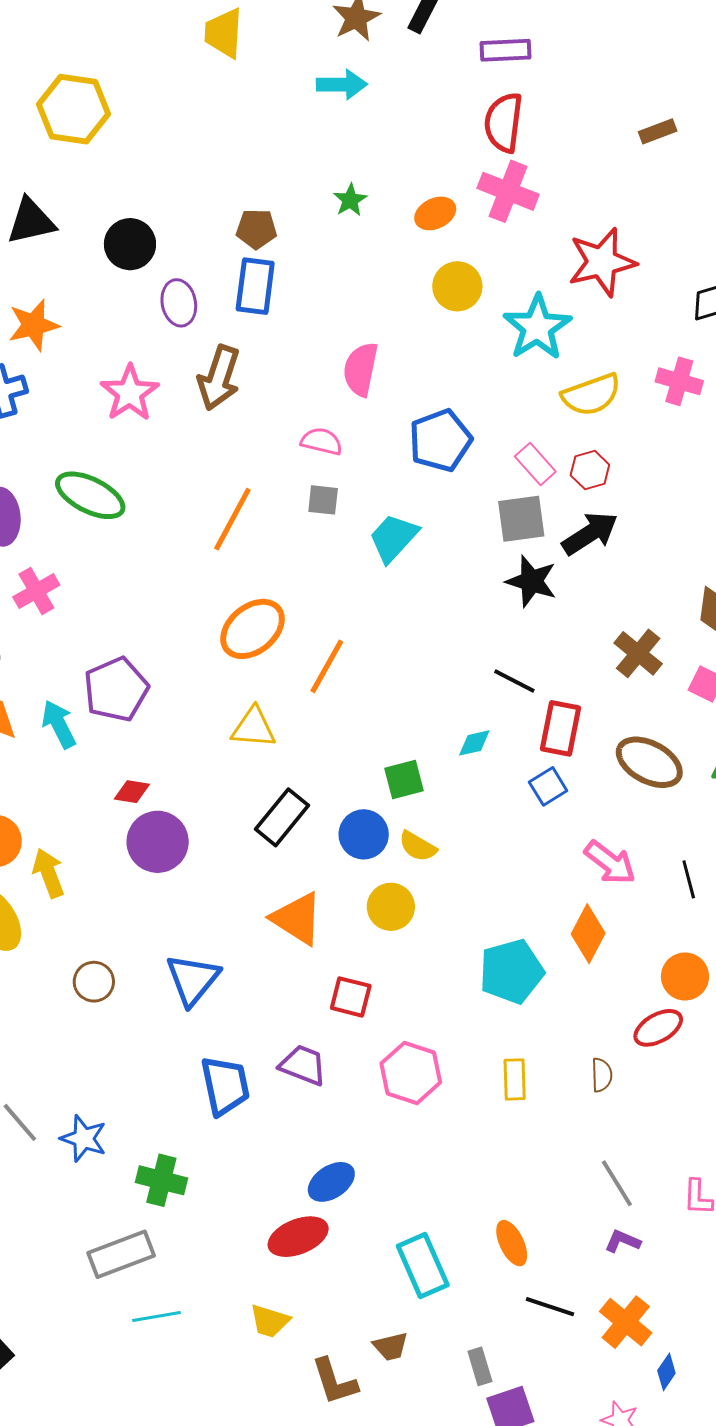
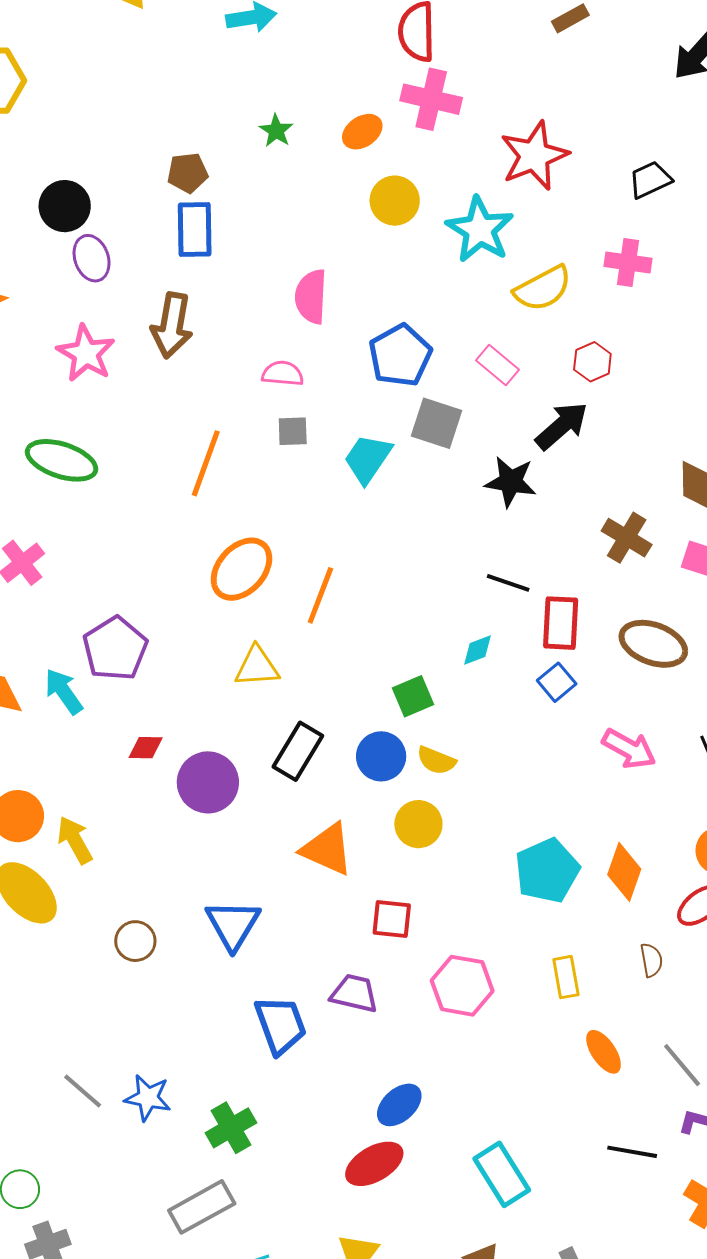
purple ellipse: (179, 303) -> (92, 258), moved
red hexagon: (590, 470) -> (592, 362), moved
gray square: (521, 519) -> (436, 423), moved, turned 34
purple circle: (158, 842) -> (208, 782), moved
orange diamond: (588, 934) -> (624, 872), moved
green cross: (161, 1180) -> (231, 1128), turned -36
orange ellipse: (512, 1243) -> (604, 1052), moved
black line: (550, 1307) -> (632, 1152), moved

